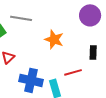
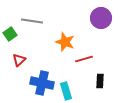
black rectangle: (93, 52) -> (100, 81), moved
red line: (73, 72) -> (84, 59), moved

